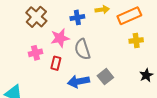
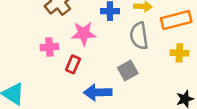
gray semicircle: (82, 49) -> (139, 36), moved
gray square: (105, 77) -> (128, 71), moved

